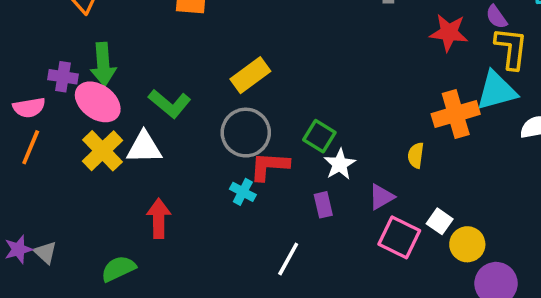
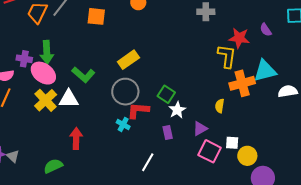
yellow L-shape: (511, 48) -> (227, 56), moved
white square: (440, 221) -> (232, 143), turned -32

